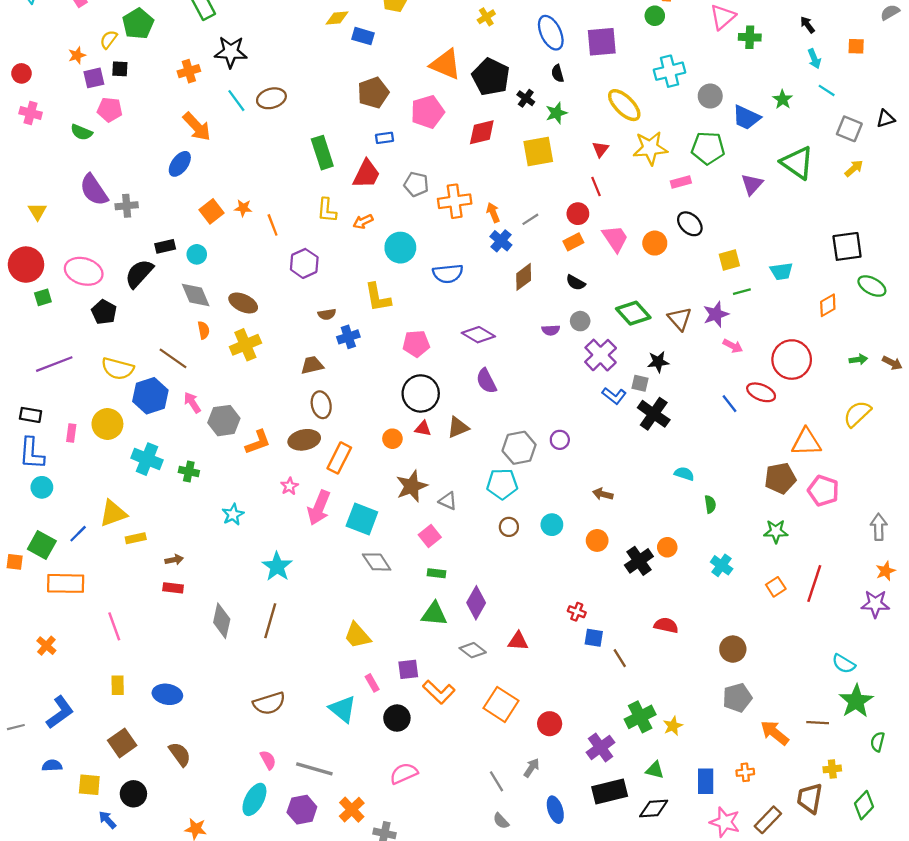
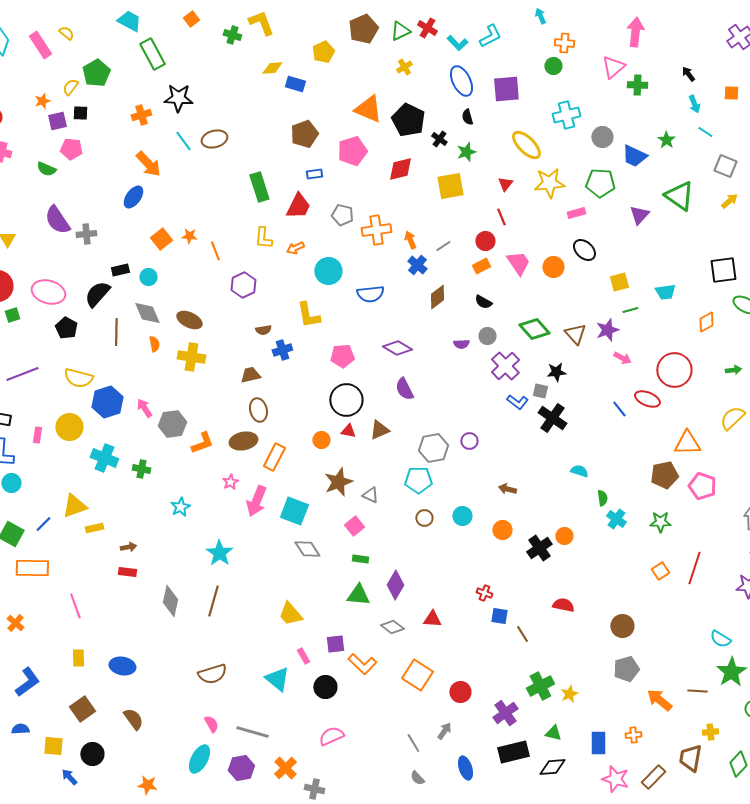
yellow cross: (245, 345) -> (191, 357), turned 32
brown line: (173, 358) -> (116, 332), moved, turned 56
cyan cross: (722, 565) -> (616, 519), moved

